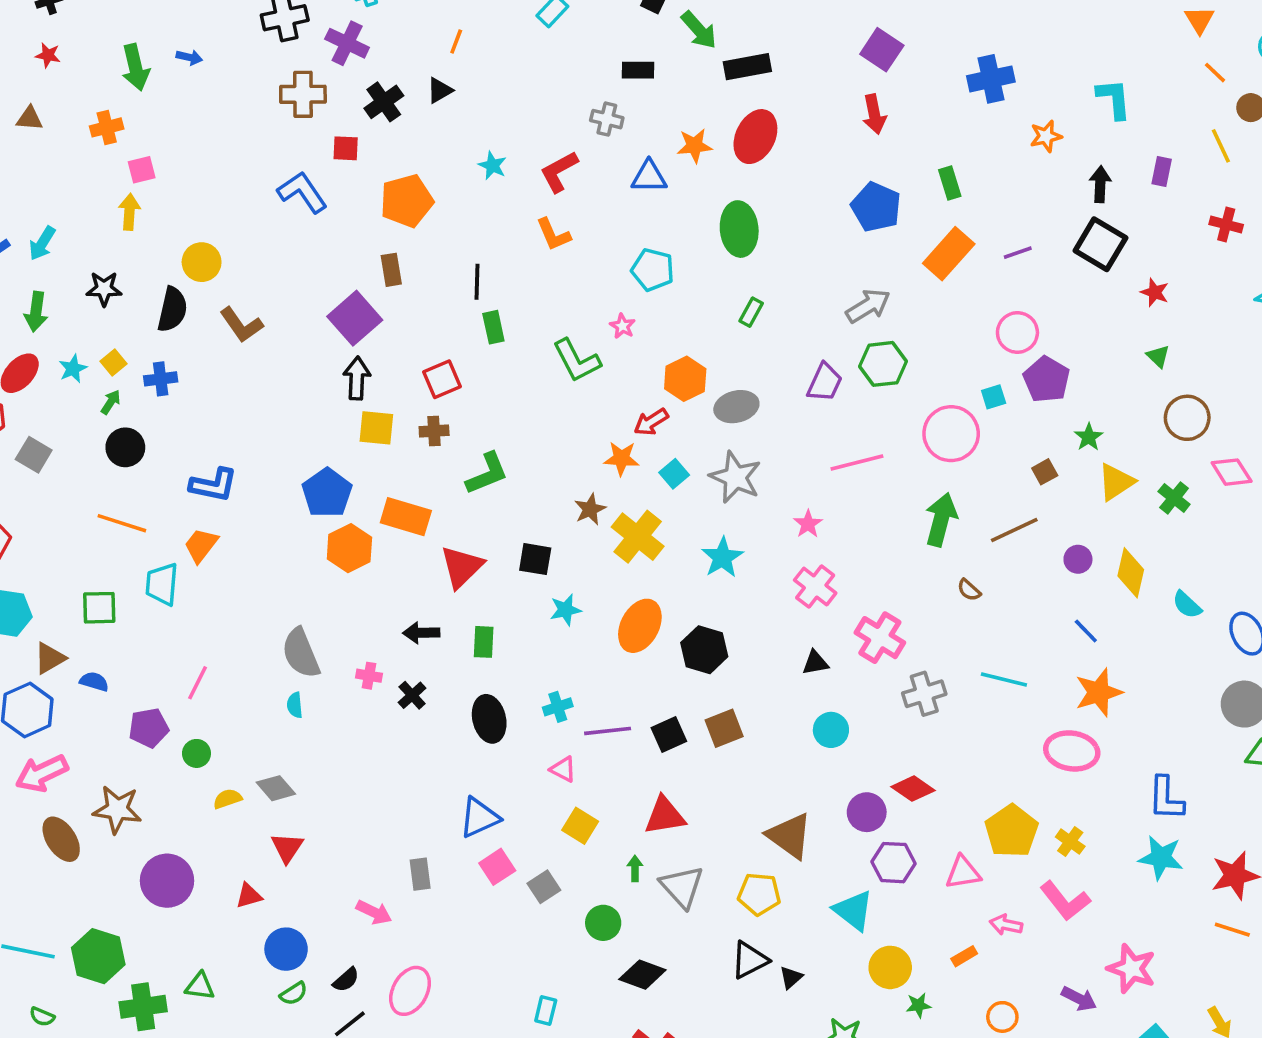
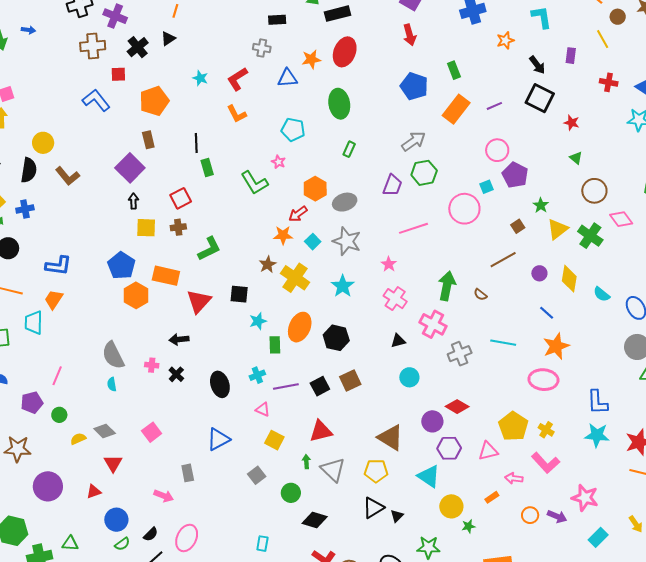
black arrow: (1100, 184) -> (537, 65), turned 144
black arrow: (357, 378) -> (133, 201), size x0.7
green cross: (1174, 498) -> (590, 236), size x1.4
green arrow: (941, 520) -> (447, 286), moved
green rectangle: (484, 642) -> (275, 345), moved
pink square: (497, 867) -> (152, 432), moved
orange circle: (1002, 1017) -> (530, 515), moved

